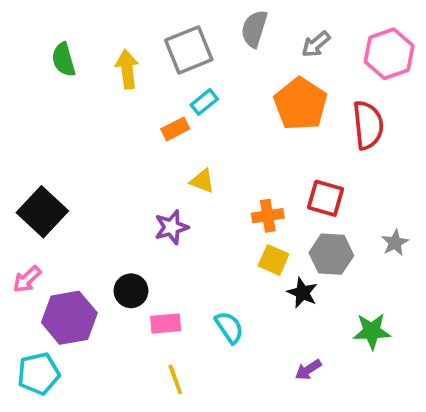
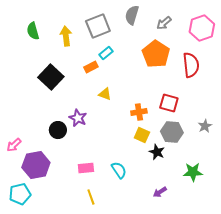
black square: (42, 212) -> (51, 77), moved
purple star: (171, 227) -> (78, 118), moved, turned -30
black circle: (131, 291) -> (58, 130), moved

